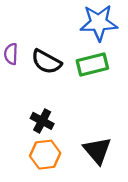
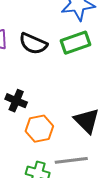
black cross: (42, 121) -> (16, 101), moved

